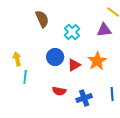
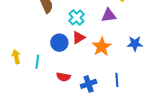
yellow arrow: (17, 59) -> (16, 57), moved
red triangle: (74, 65) -> (79, 38), moved
cyan line: (25, 77) -> (37, 62), moved

